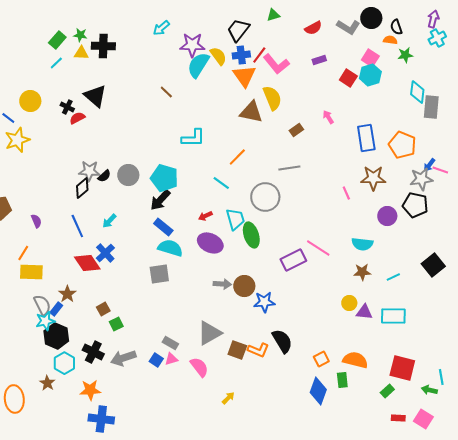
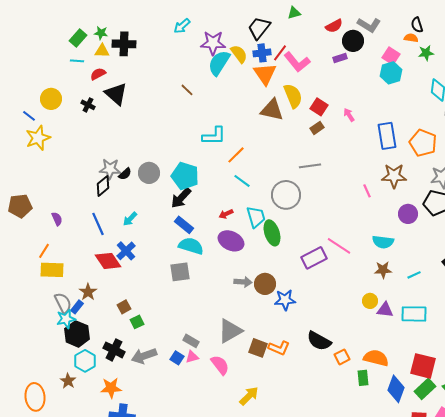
black circle: (371, 18) -> (353, 41), moved
cyan line: (56, 63) -> (77, 61), turned 48
red square: (348, 78) -> (319, 107), moved
red semicircle: (77, 118) -> (98, 74), moved
orange line: (237, 157) -> (236, 155), moved
black semicircle: (282, 341) -> (319, 341), moved, turned 150
blue diamond: (318, 391) -> (396, 389), moved
green rectangle: (387, 391) -> (425, 389), moved, size x1.5
yellow arrow: (228, 398) -> (249, 396), size x1.5

